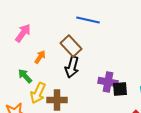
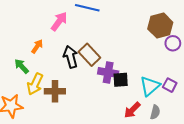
pink arrow: (23, 33) -> (59, 21), moved
brown rectangle: (71, 46) -> (89, 55), moved
black arrow: (72, 67) -> (71, 57), turned 150

